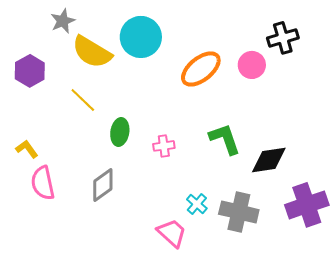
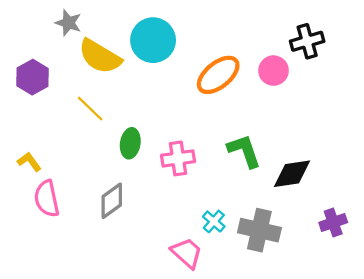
gray star: (63, 21) -> (68, 23), turned -30
pink cross: (164, 146) -> (178, 158), size x1.4
purple cross: (307, 205) -> (333, 223), size x0.6

